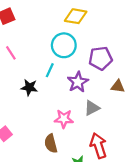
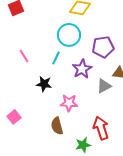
pink line: (11, 53) -> (24, 56), moved
black star: (29, 87) -> (44, 84), moved
gray triangle: (92, 108) -> (104, 86), moved

